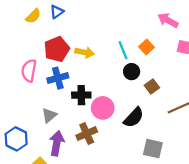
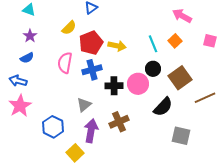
yellow semicircle: (33, 16) -> (69, 28), moved
pink arrow: (168, 20) -> (182, 16), moved
black circle: (132, 72) -> (153, 69), moved
brown square: (152, 87) -> (180, 78), size x1.6
pink circle: (103, 108) -> (138, 84), moved

